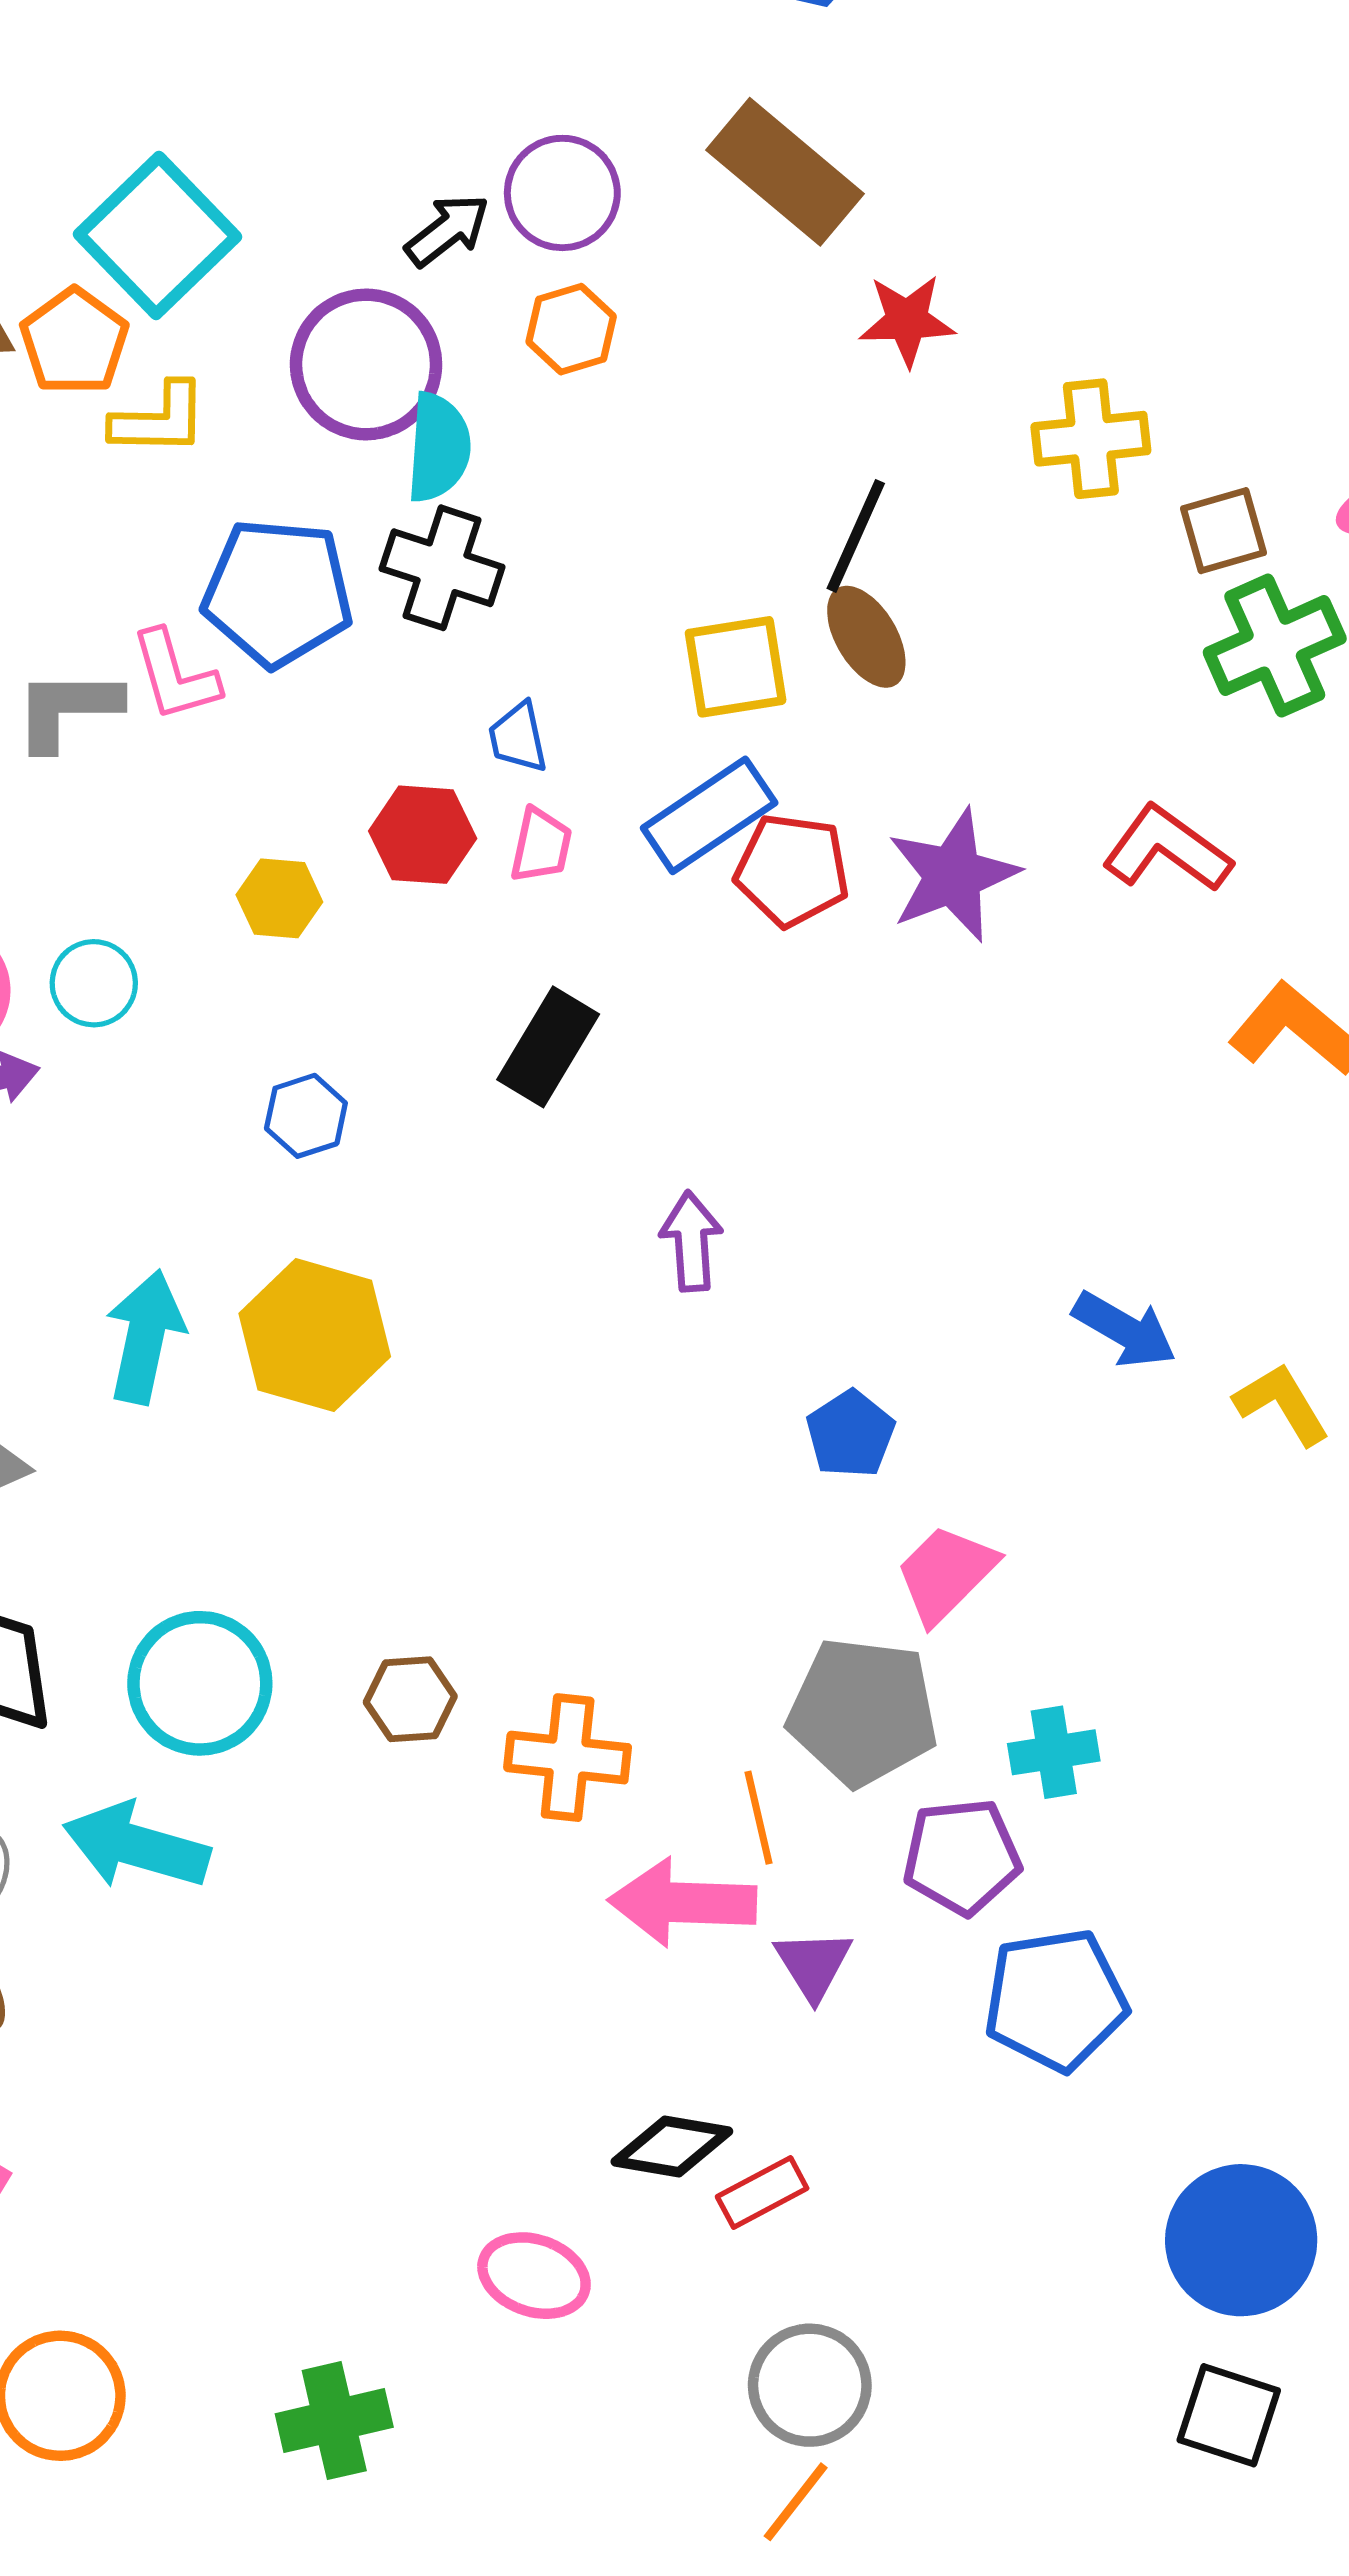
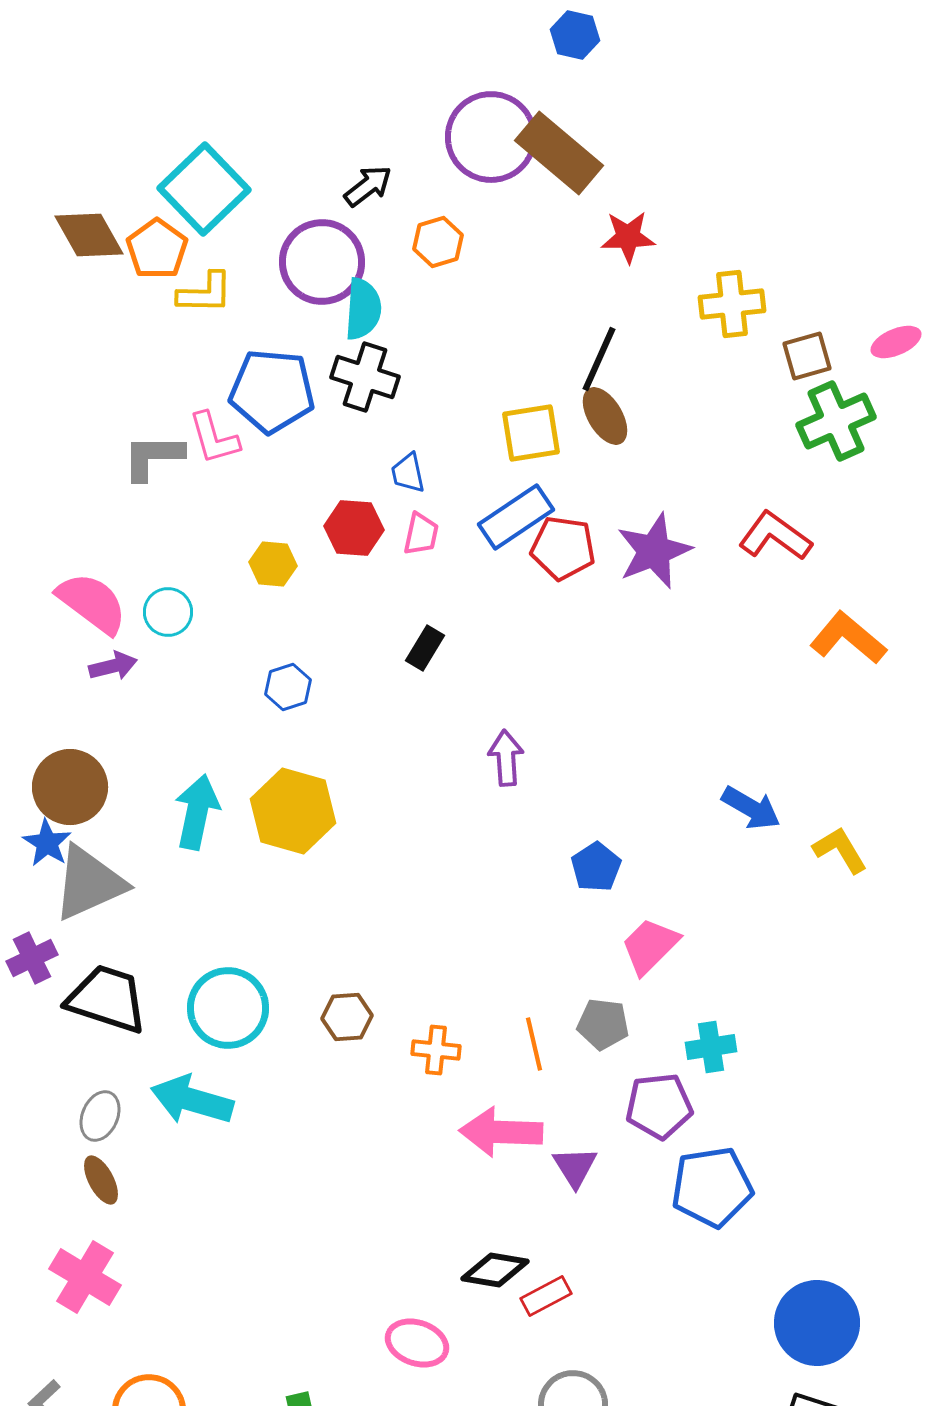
purple circle: (562, 193) -> (491, 137), moved, size x1.4
black rectangle: (548, 1047) -> (425, 648), size x0.7
gray pentagon: (863, 1712) -> (603, 1024), size x0.6
orange cross: (568, 1758) -> (436, 1050), size x0.7
orange line: (759, 1818) -> (534, 1044), moved

